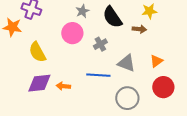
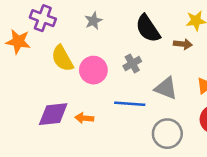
gray star: (82, 11) -> (93, 21), moved
pink circle: (72, 33) -> (93, 70), moved
yellow semicircle: (37, 52) -> (62, 58), moved

